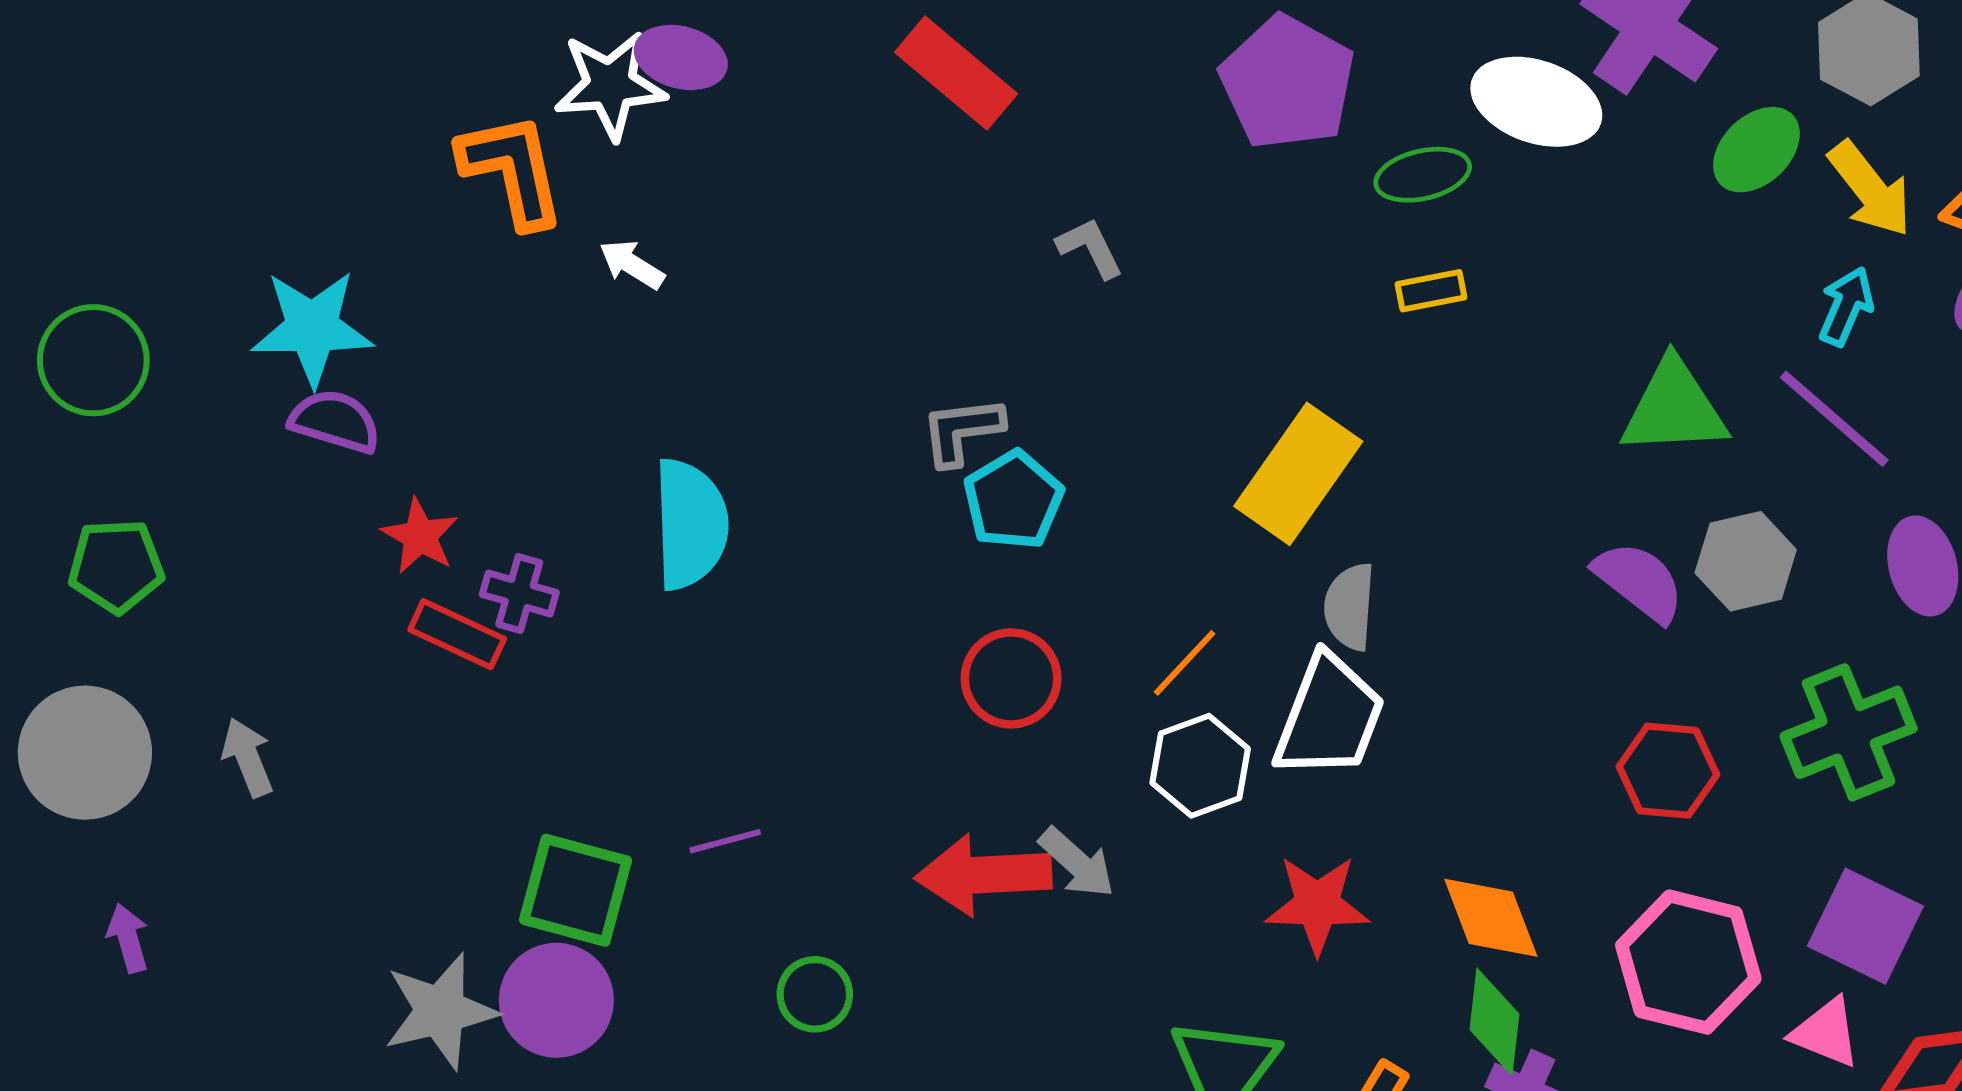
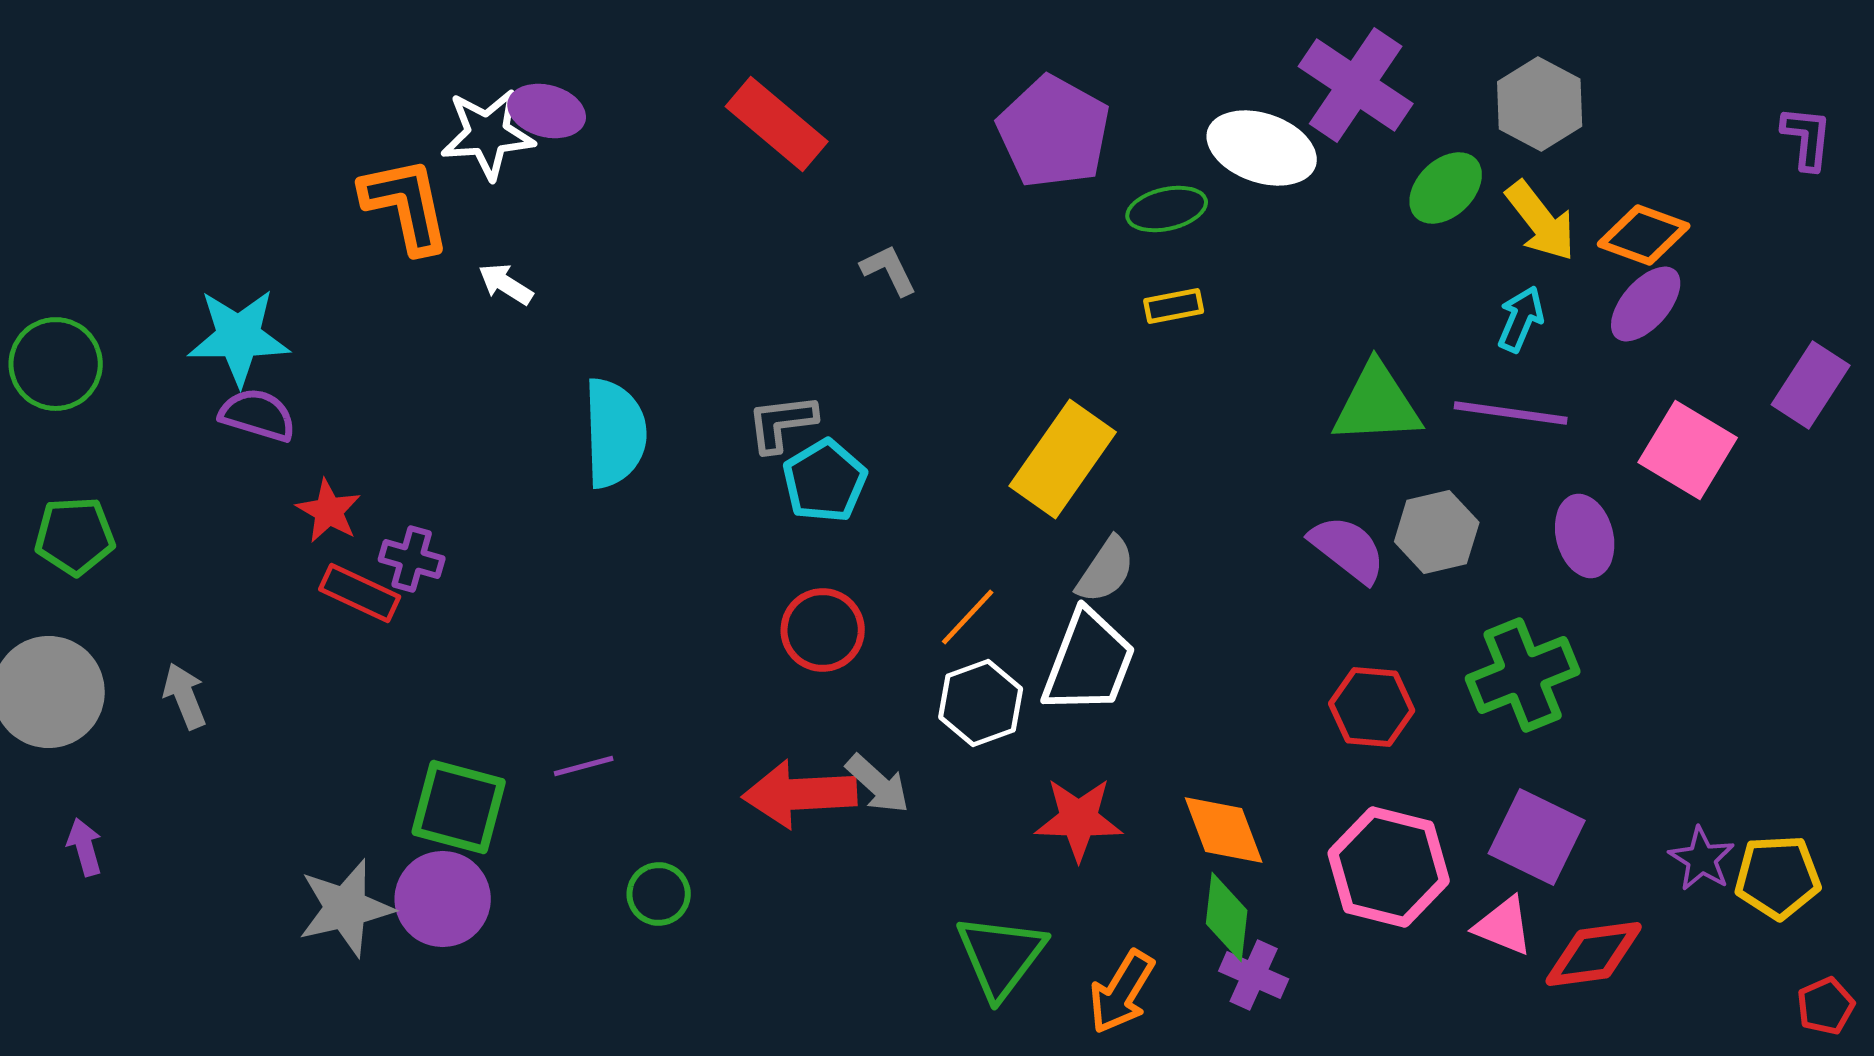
purple line: (1834, 419) -> (1511, 413), turned -33
cyan semicircle: (690, 524) -> (615, 433), moved
gray semicircle: (1350, 607) -> (1106, 570), turned -150

